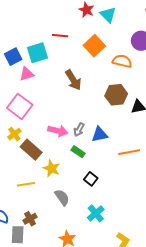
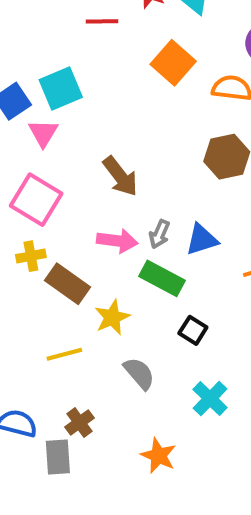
red line: (60, 36) -> (102, 21), moved
pink triangle: (27, 74) -> (43, 133), turned -35
brown arrow: (73, 80) -> (120, 176), moved
yellow cross: (14, 134) -> (31, 256), turned 32
green rectangle: (78, 152) -> (162, 278), size x1.5
yellow star: (52, 168) -> (112, 317), turned 30

